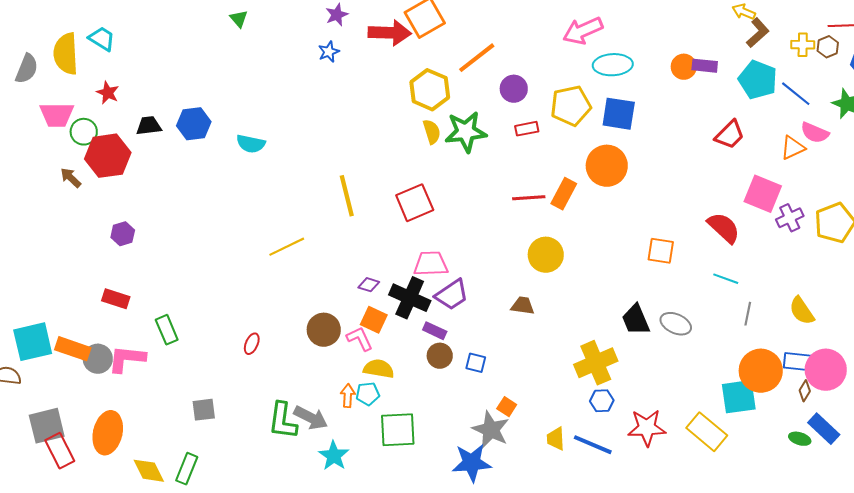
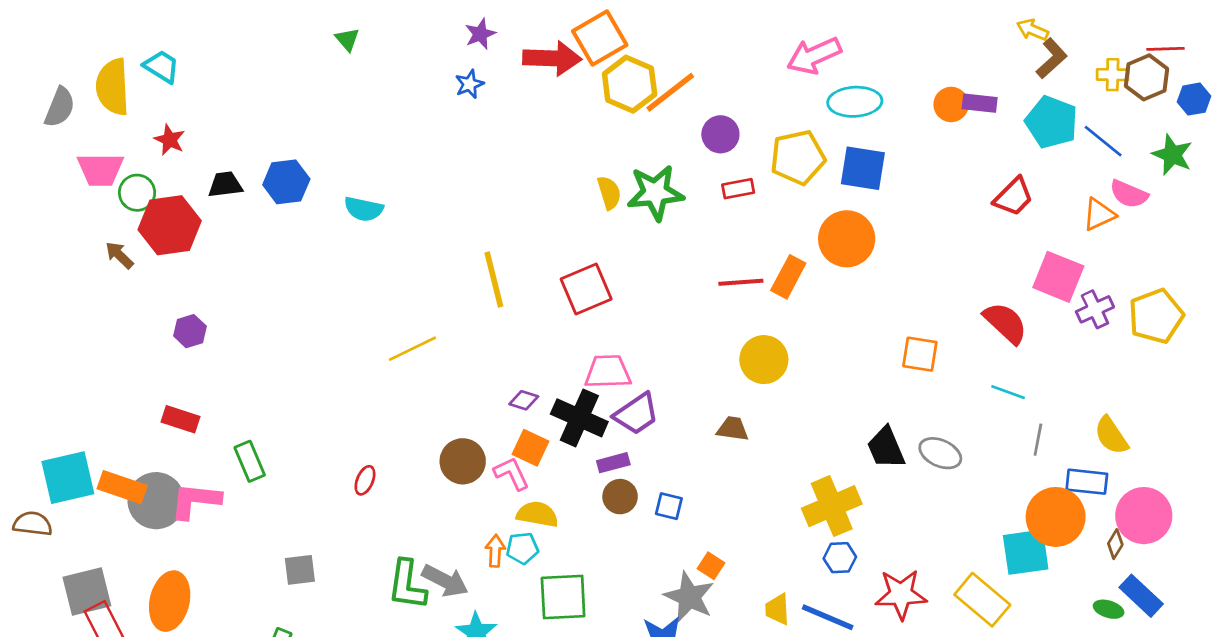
brown hexagon: (828, 47) -> (1146, 77), size x1.5
yellow hexagon: (430, 90) -> (630, 84), moved
purple rectangle: (435, 331) -> (613, 463), turned -40
gray circle: (98, 359) -> (156, 501), size x1.4
blue rectangle: (799, 362) -> (1087, 482), moved

